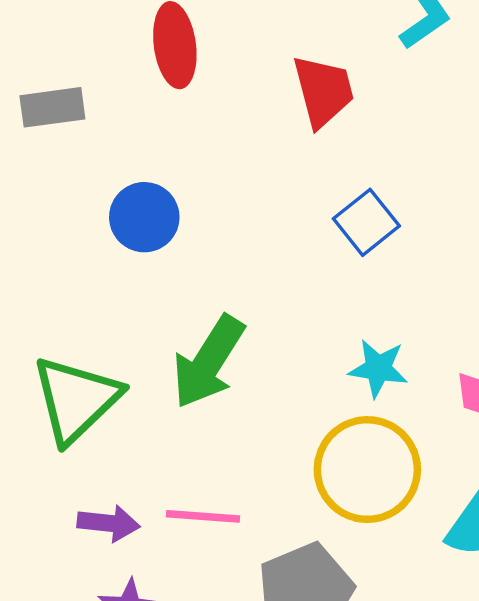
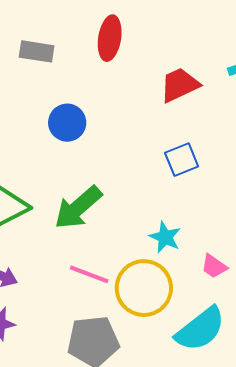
red trapezoid: (323, 91) -> (180, 85), turned -117
pink line: (203, 516) -> (89, 274), moved

